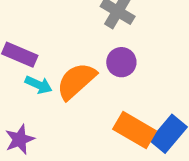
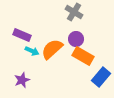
orange rectangle: (135, 130) -> (83, 56), moved

